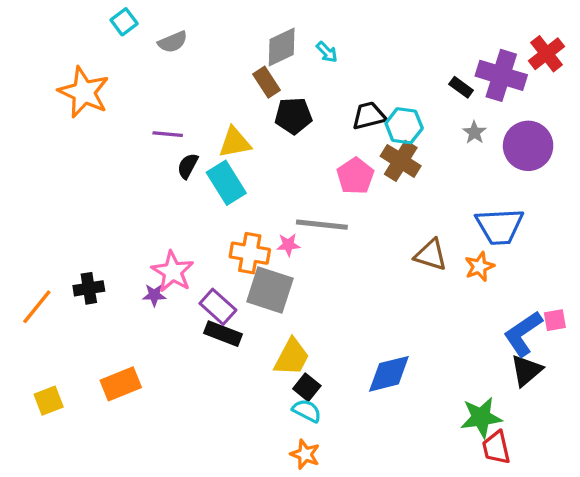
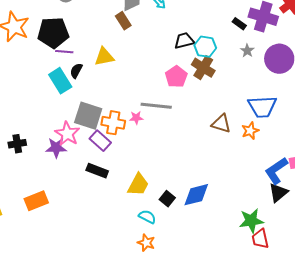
black pentagon: (293, 116) -> (53, 33), moved, size x1.4
cyan rectangle: (226, 183) -> (60, 81), moved
gray square: (270, 290) -> (88, 116), moved
purple star: (154, 295) -> (56, 148), size x1.5
purple rectangle: (218, 307) -> (100, 141), moved
black square: (307, 387) -> (167, 199), moved

